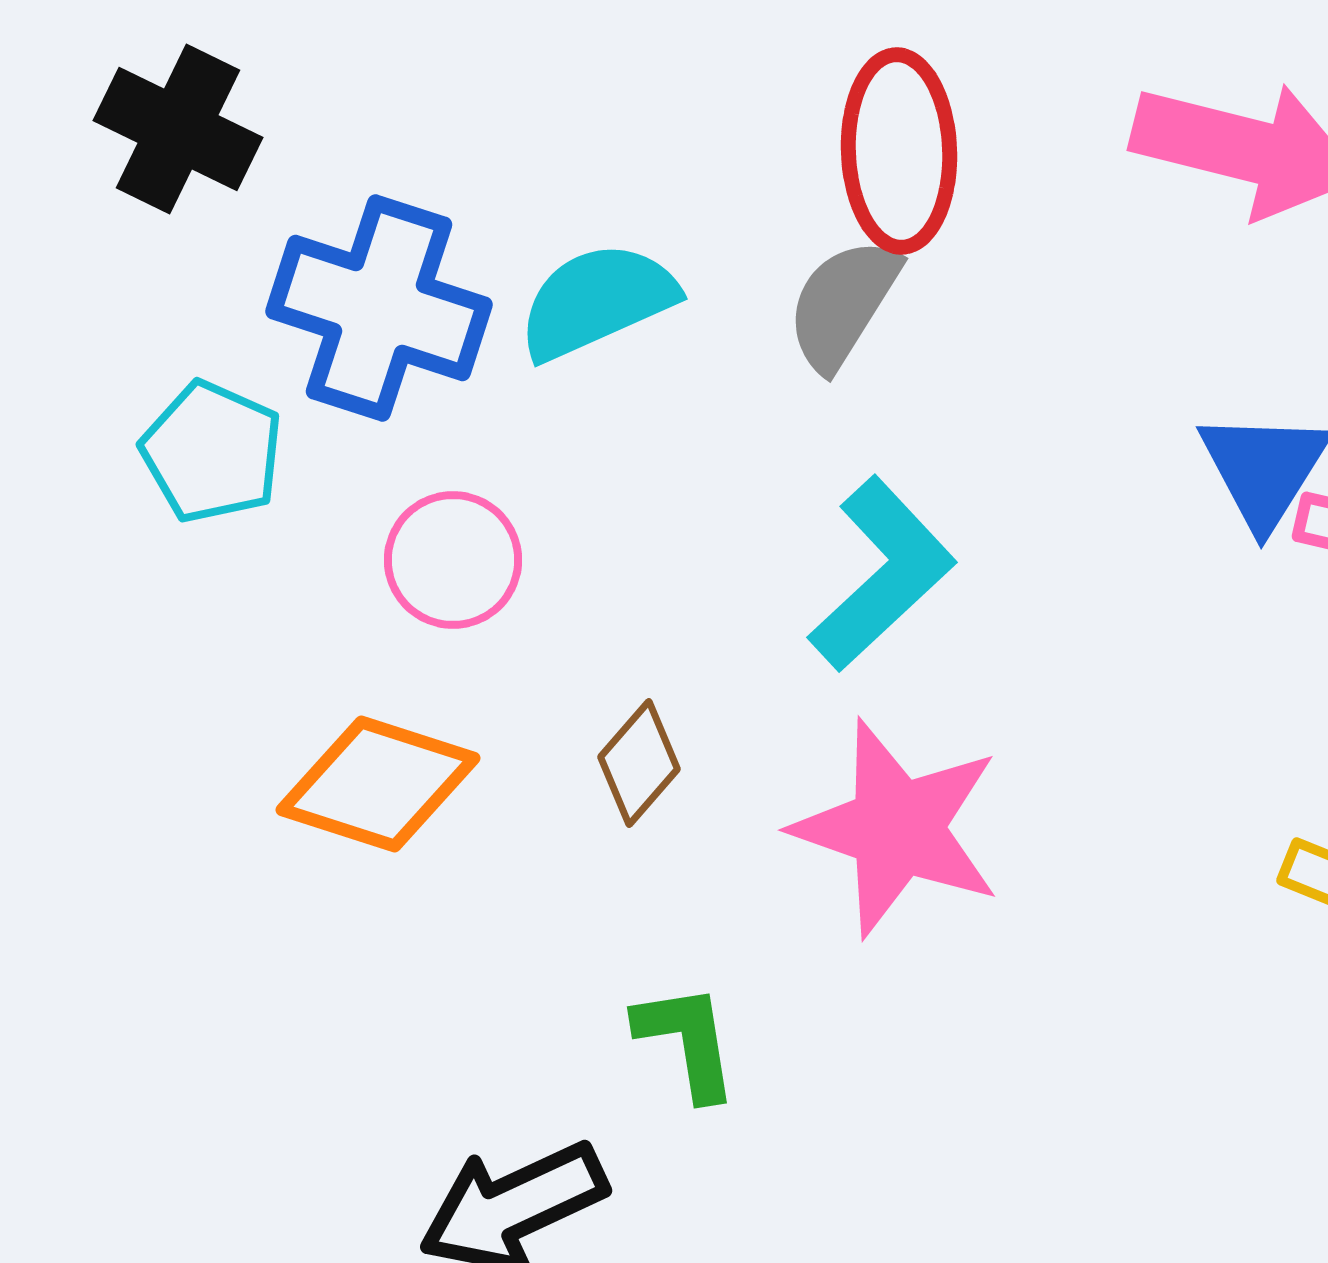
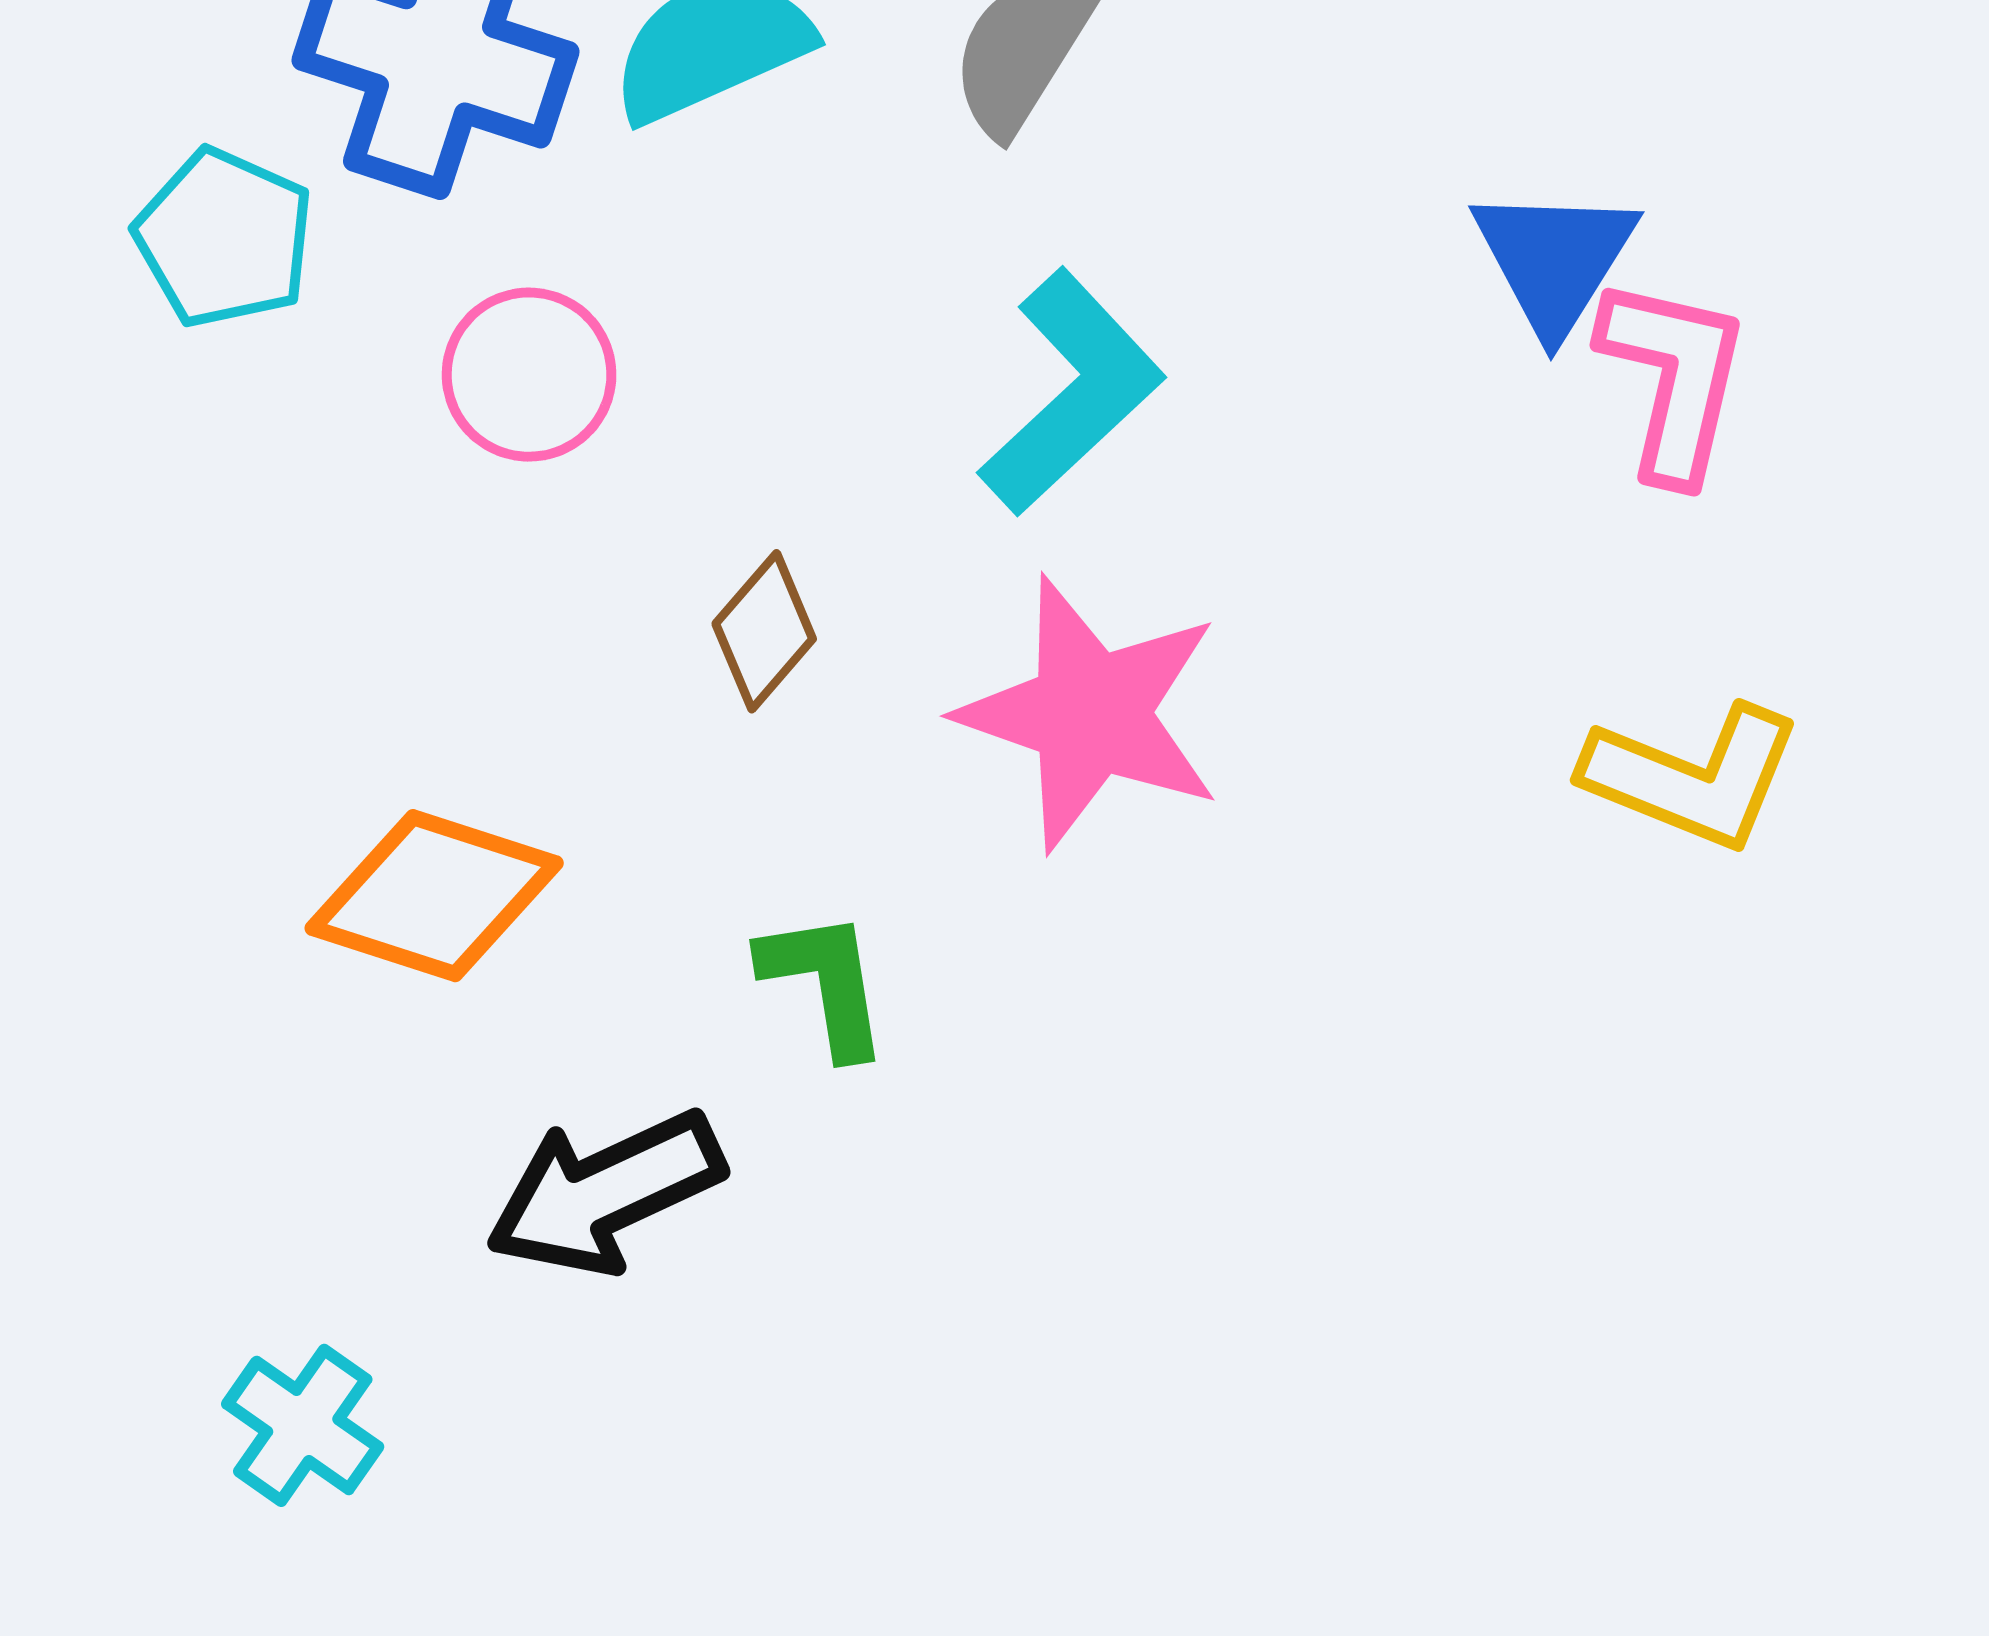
orange diamond: (378, 784) -> (434, 896), moved

